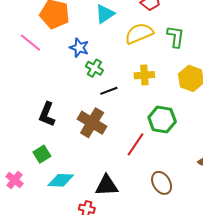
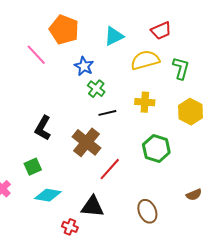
red line: (135, 144) -> (110, 169), moved

